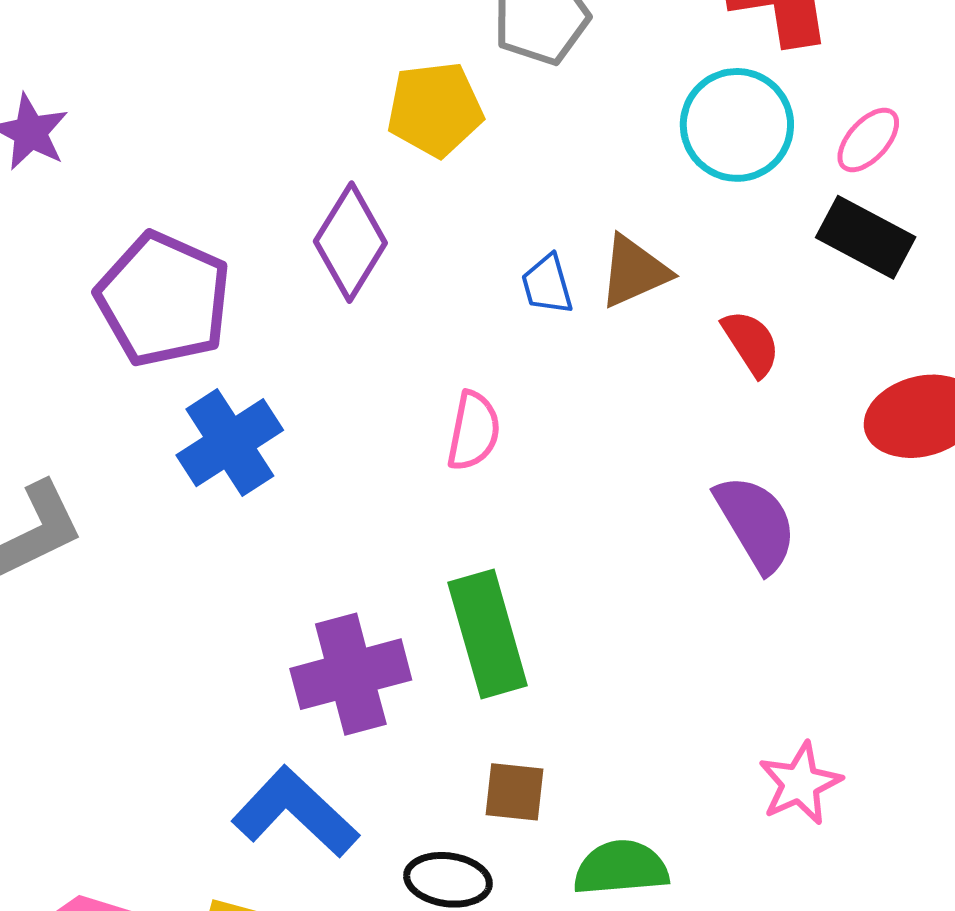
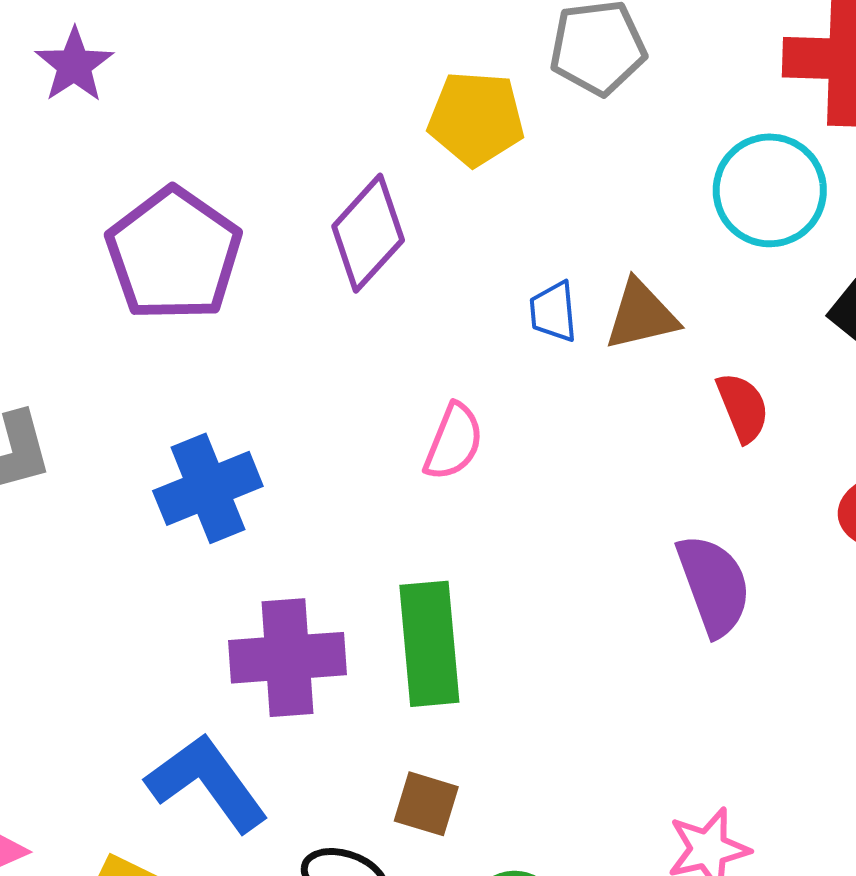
blue cross: (230, 443) -> (208, 488), moved

